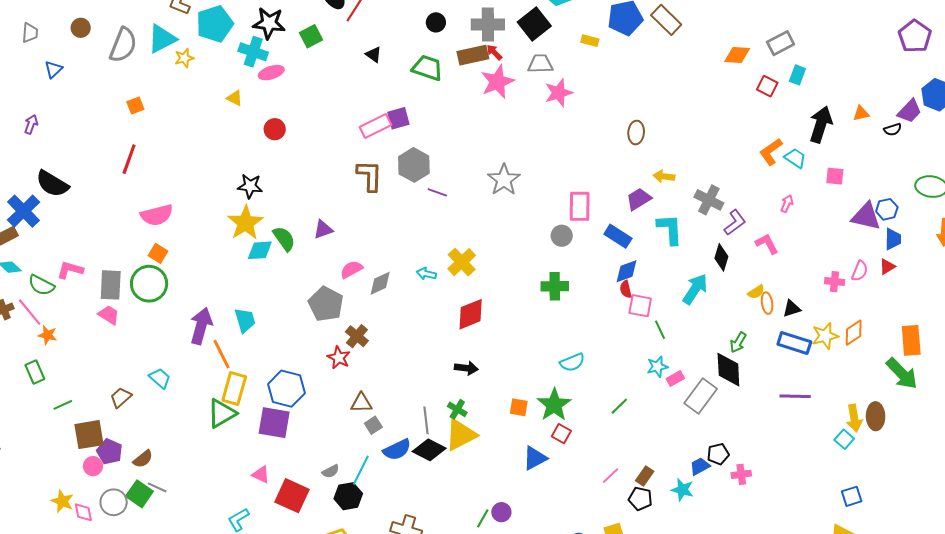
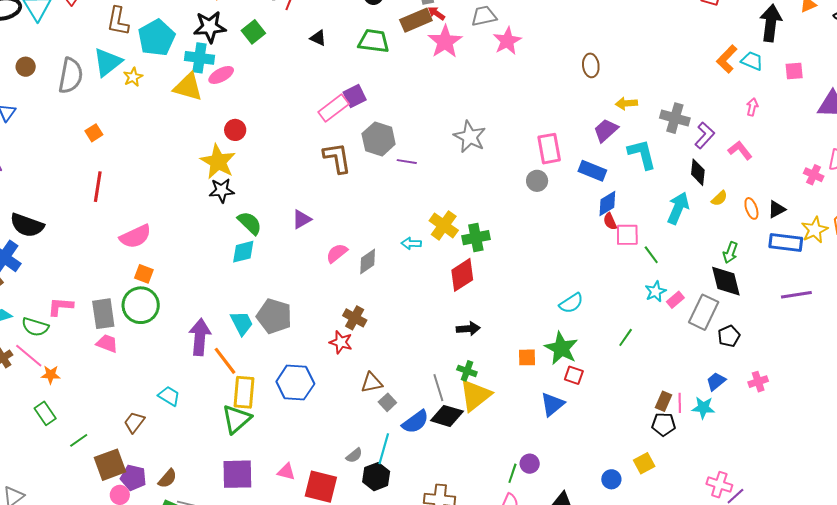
yellow triangle: (235, 98) -> (188, 87), moved, size x1.8
yellow star: (245, 223) -> (218, 162), moved
green semicircle: (284, 239) -> (250, 223), moved
pink cross: (835, 282) -> (814, 175), turned 30
green cross: (555, 286) -> (476, 238), moved
yellow semicircle: (756, 292) -> (719, 198), moved
gray pentagon: (326, 304) -> (274, 316), moved
purple square: (274, 423) -> (237, 474), moved
black pentagon: (718, 454) -> (729, 336), moved
pink line: (610, 476) -> (680, 403), moved, turned -36

